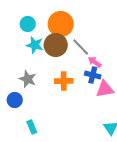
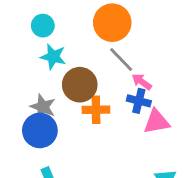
orange circle: (61, 24) -> (112, 23), moved
brown circle: (56, 45) -> (80, 85), moved
blue circle: (15, 100) -> (40, 130), moved, size x1.5

